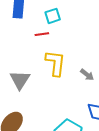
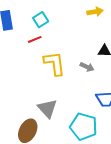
gray triangle: (20, 80) -> (47, 108), moved

